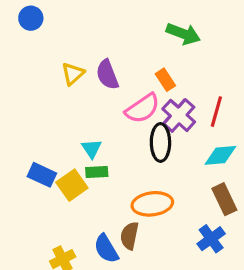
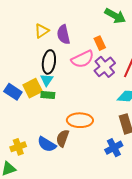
black ellipse: (160, 143) -> (49, 62), moved
yellow square: (72, 185) -> (33, 88), moved
blue semicircle: (106, 249) -> (47, 144), turned -36

